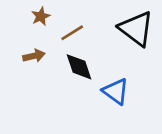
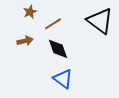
blue triangle: (116, 91) -> (63, 79), moved

